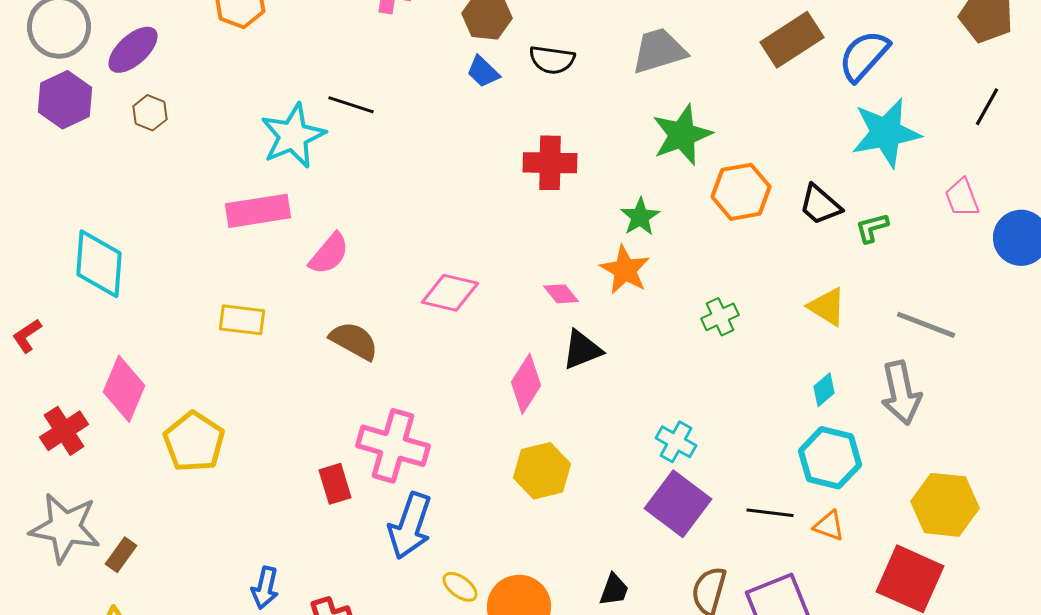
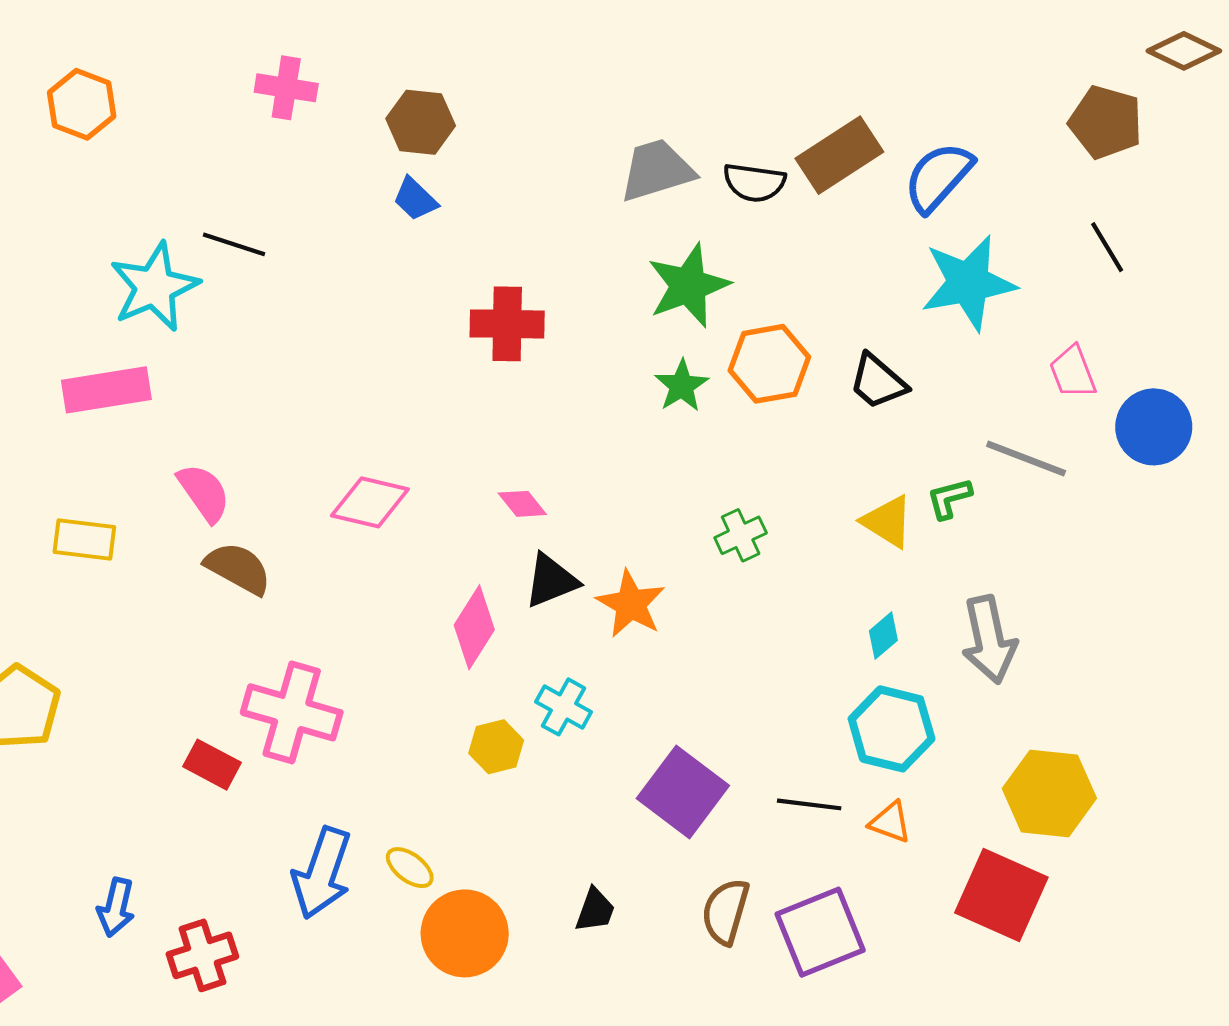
black semicircle: (552, 60) -> (754, 183), moved
black line: (987, 107) -> (1107, 247), turned -60
green star: (640, 217) -> (682, 386), moved
green L-shape: (872, 228) -> (949, 498), moved
pink semicircle: (329, 254) -> (204, 493), moved, turned -75
orange star: (625, 270) -> (631, 604), moved
gray line: (926, 325) -> (1026, 458), moved
cyan cross: (676, 442) -> (563, 707), moved
yellow hexagon: (542, 471) -> (496, 747), size x0.7
red rectangle: (335, 484) -> (212, 765), turned -45
blue arrow: (410, 526) -> (322, 873), moved
yellow ellipse: (460, 587) -> (410, 868), moved

